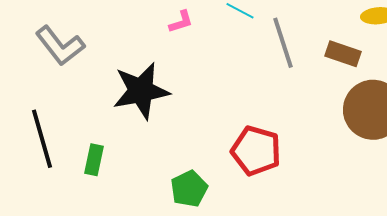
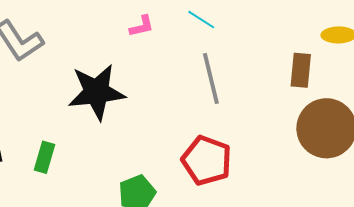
gray line: (283, 43) -> (211, 78), moved
brown rectangle: (343, 54) -> (301, 70), turned 72

